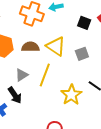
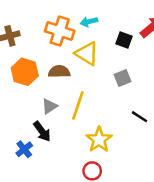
yellow triangle: (56, 46) -> (87, 53), moved
yellow star: (71, 95) -> (99, 140), moved

